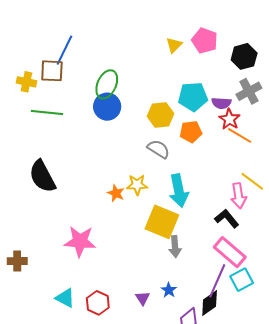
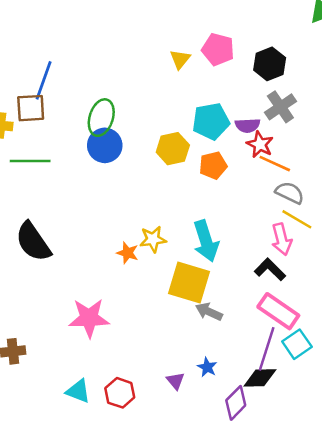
gray semicircle: (158, 149) -> (290, 193), moved
gray arrow: (175, 247) -> (209, 312), turned 125
black diamond: (210, 303) -> (260, 378), turned 40

